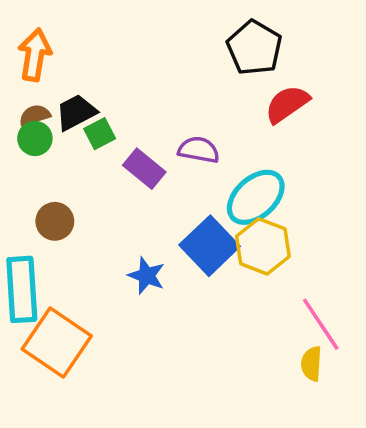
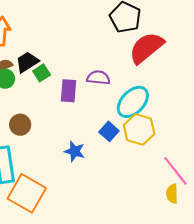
red semicircle: (287, 104) -> (146, 48), size x1.4
purple rectangle: (144, 169) -> (68, 91), turned 60
blue square: (210, 246) -> (109, 131), size x0.6

